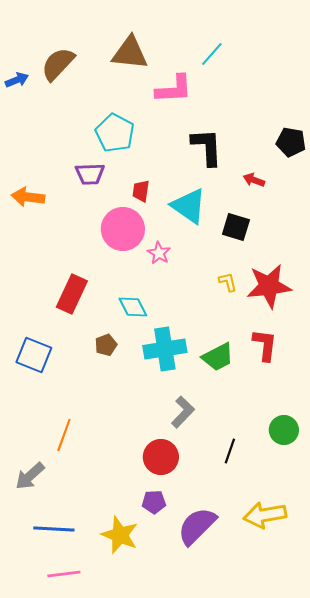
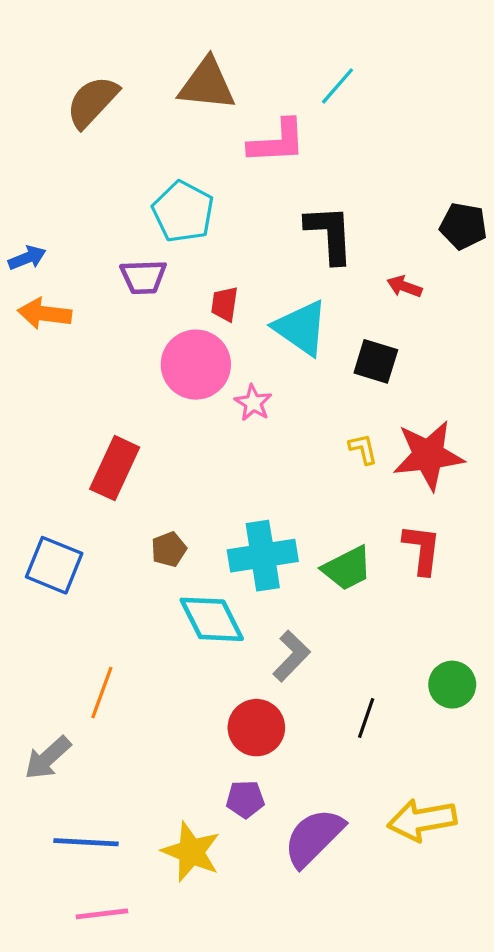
blue arrow: (17, 80) -> (27, 258), moved
cyan diamond: (133, 307) -> (212, 619), moved, size x1.4

